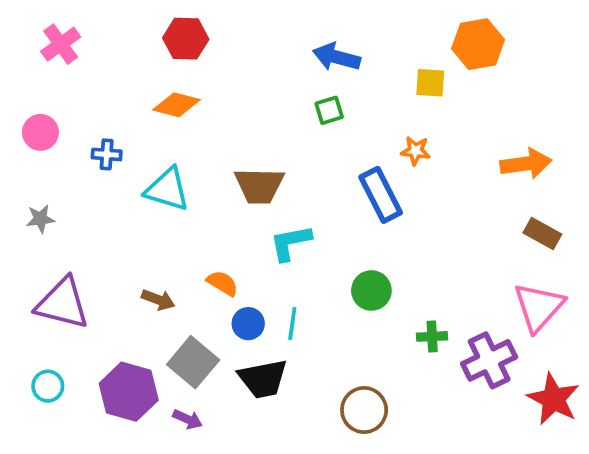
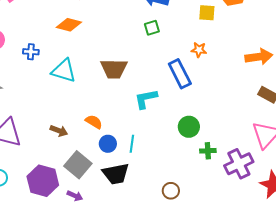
cyan L-shape: (291, 243) -> (146, 99), moved
green circle: (371, 291) -> (189, 127), moved
brown circle: (364, 410) -> (171, 191), size x0.7

